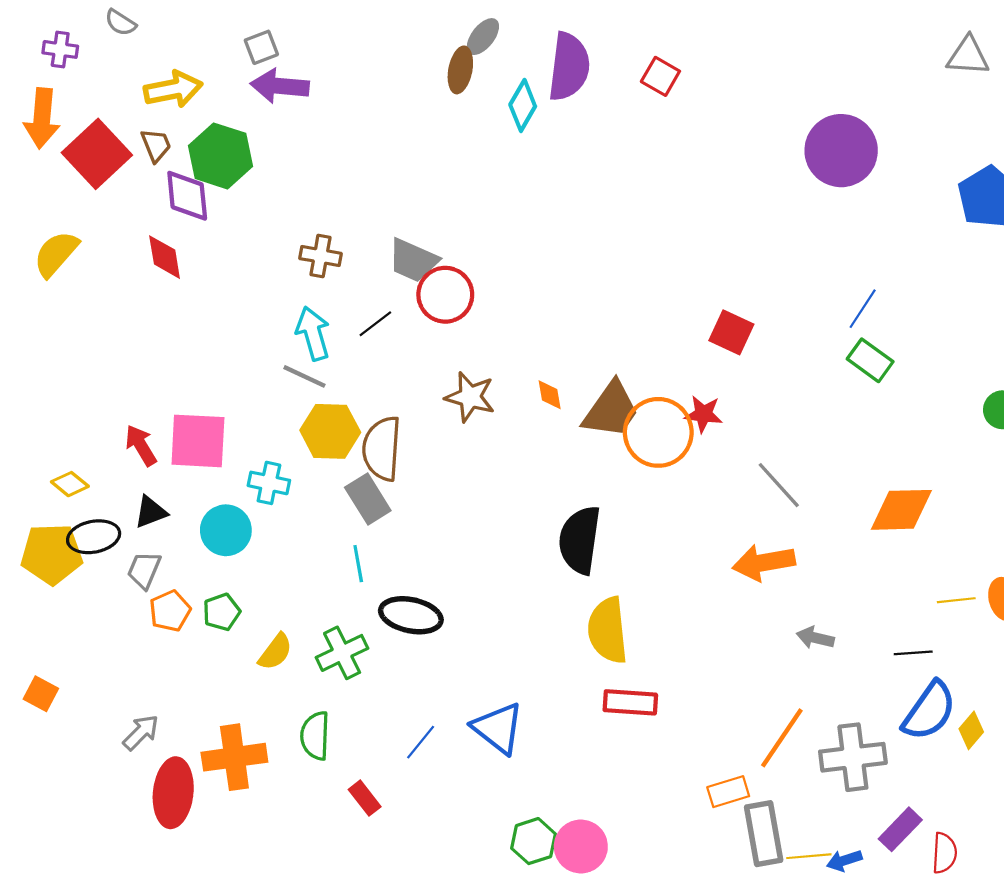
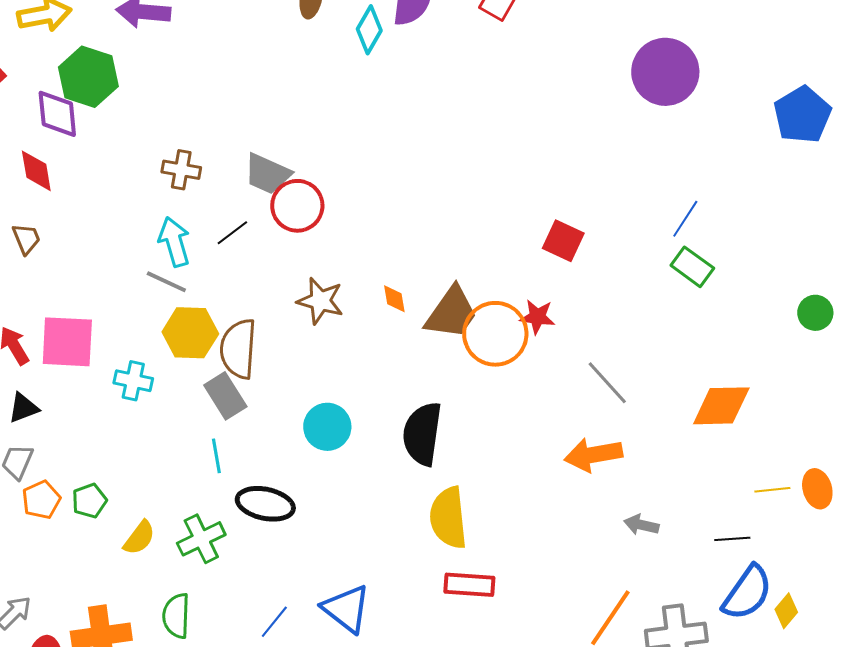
brown trapezoid: (156, 145) -> (26, 239), moved
cyan circle: (226, 530) -> (327, 427), moved

